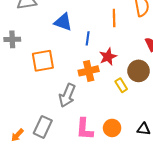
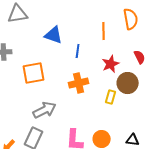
red star: (108, 57) -> (111, 64), moved
yellow rectangle: (121, 85) -> (111, 97), turned 48
gray arrow: (67, 95) -> (45, 110), moved, turned -140

